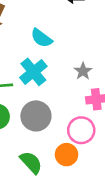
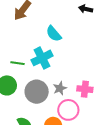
gray star: (83, 71) -> (60, 88), moved

